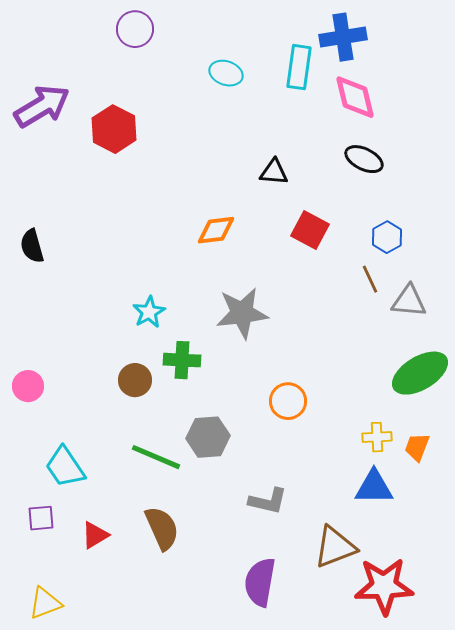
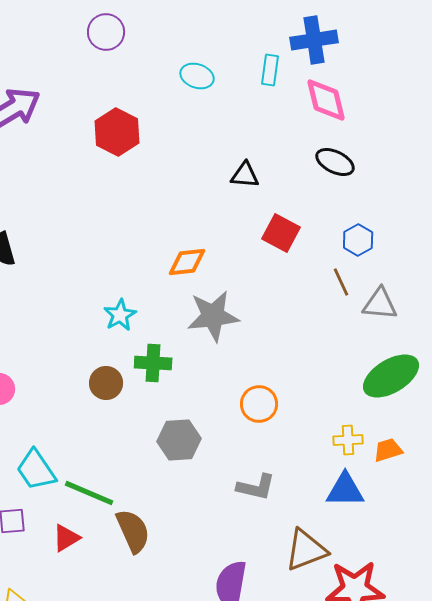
cyan rectangle: (299, 67) -> (270, 70), size x0.7
red hexagon: (114, 129) -> (117, 132), moved
orange diamond: (216, 230) -> (187, 262), moved
orange trapezoid: (417, 447) -> (388, 450), turned 52
green line: (156, 457) -> (89, 493), moved
gray L-shape: (268, 501) -> (256, 487), moved

